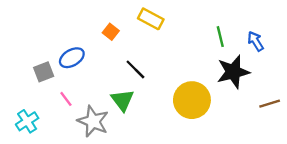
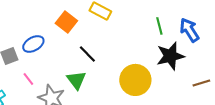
orange square: (111, 32) -> (66, 22), size x1.5
blue arrow: (256, 41) -> (189, 30), size x1.4

